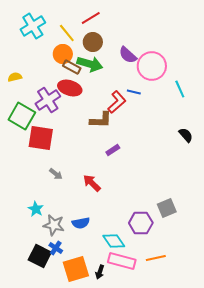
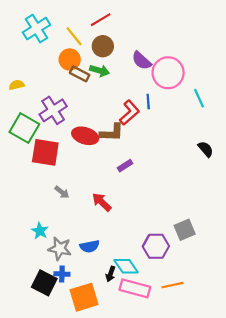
green arrow: (90, 64) -> (100, 71), size x0.7
red ellipse: (70, 88) -> (85, 136), moved
blue line: (134, 92) -> (148, 102), turned 72
blue cross: (56, 248) -> (62, 274), turned -32
black arrow: (100, 272) -> (111, 274), moved

